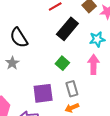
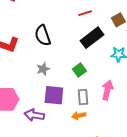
gray star: (12, 63) -> (43, 69), moved
pink arrow: (93, 64) -> (107, 90), moved

